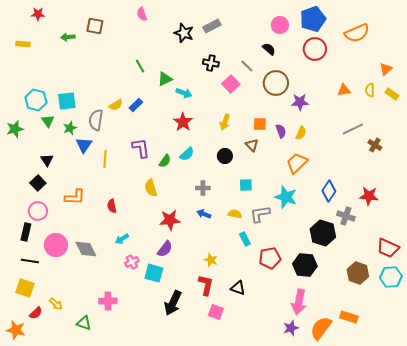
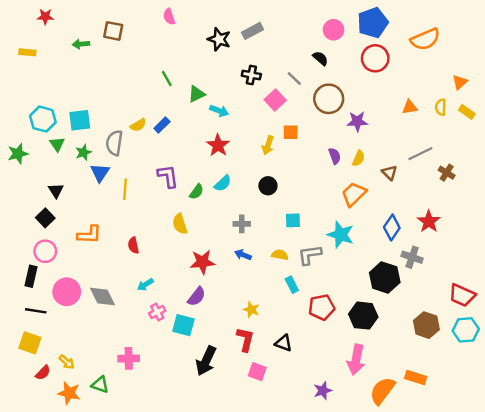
orange square: (260, 124) -> (291, 132), moved
brown triangle: (252, 145) -> (389, 173), moved
red star: (369, 196) -> (429, 221), moved, turned 30
purple star: (291, 328) -> (323, 391), moved
orange star: (16, 330) -> (69, 393), moved

